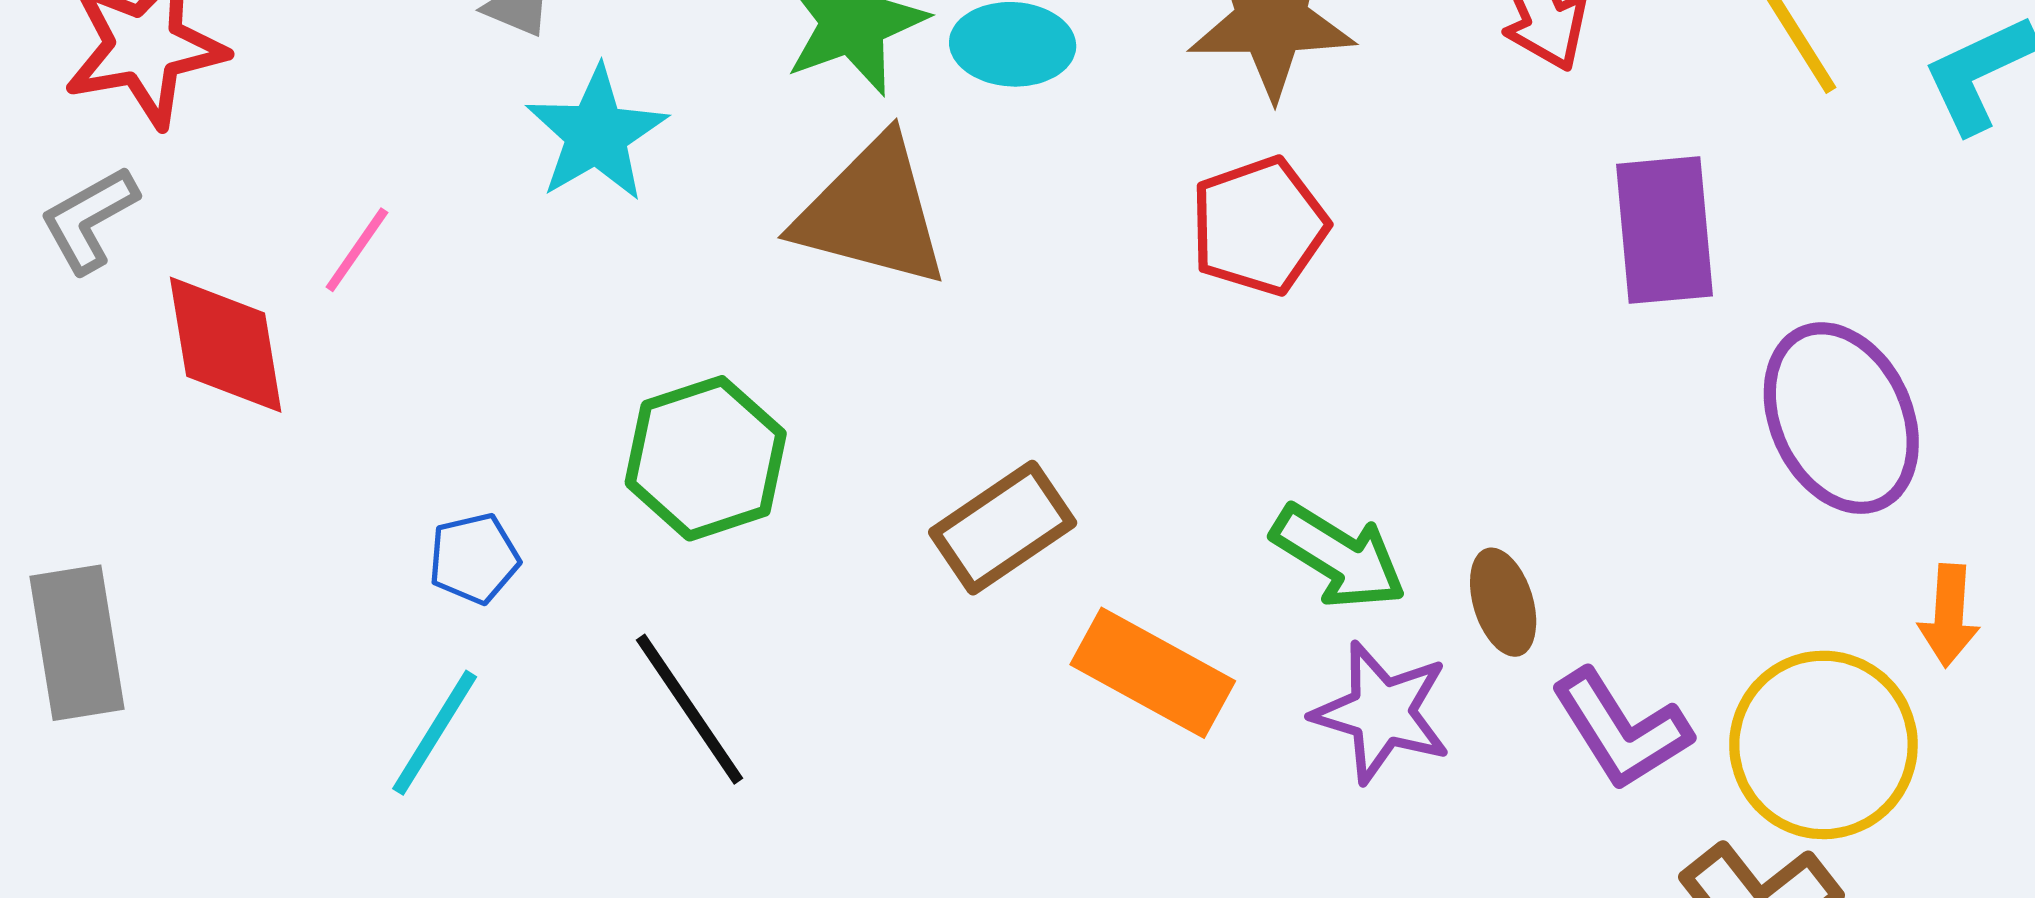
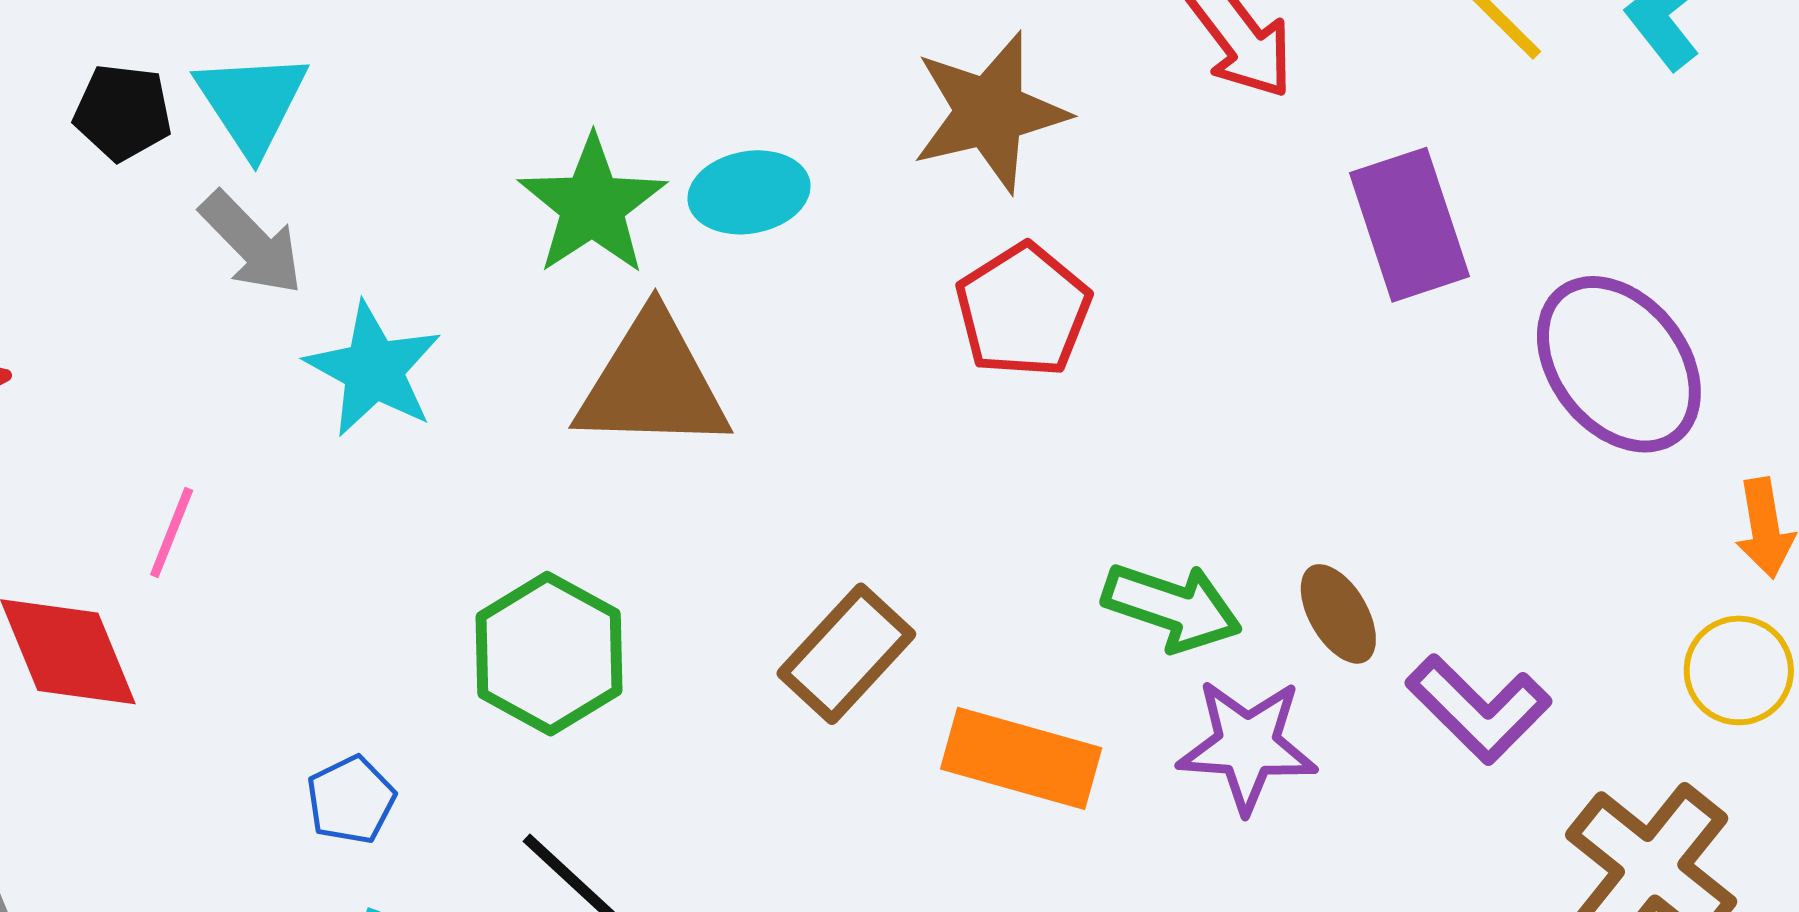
yellow circle: (1823, 745) -> (1739, 670), moved, size x0.6

